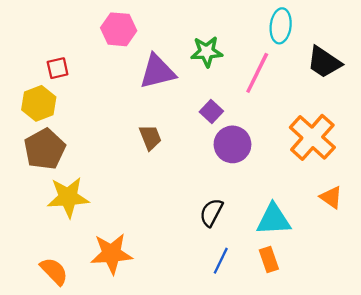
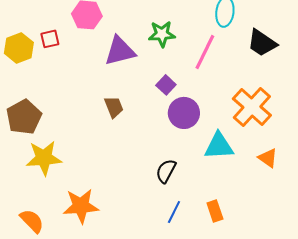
red square: (58, 68) -> (50, 39), moved
yellow hexagon: (39, 103) -> (19, 48), moved
cyan triangle: (274, 220) -> (219, 146), moved

